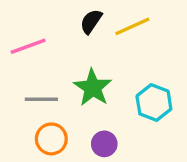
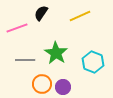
black semicircle: (91, 21) -> (41, 13), moved
orange circle: (51, 139) -> (42, 84), moved

